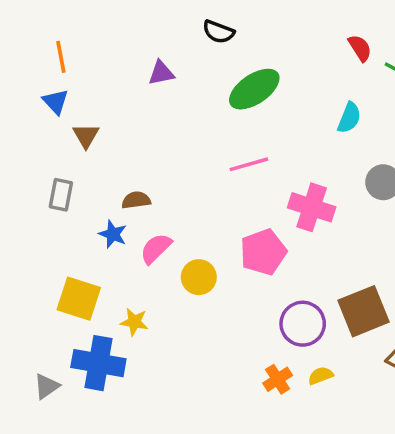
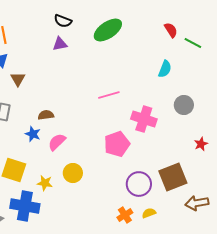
black semicircle: (218, 32) -> (63, 21), moved
green ellipse: (254, 89) -> (108, 30), moved
yellow circle: (199, 277) -> (73, 173), moved

